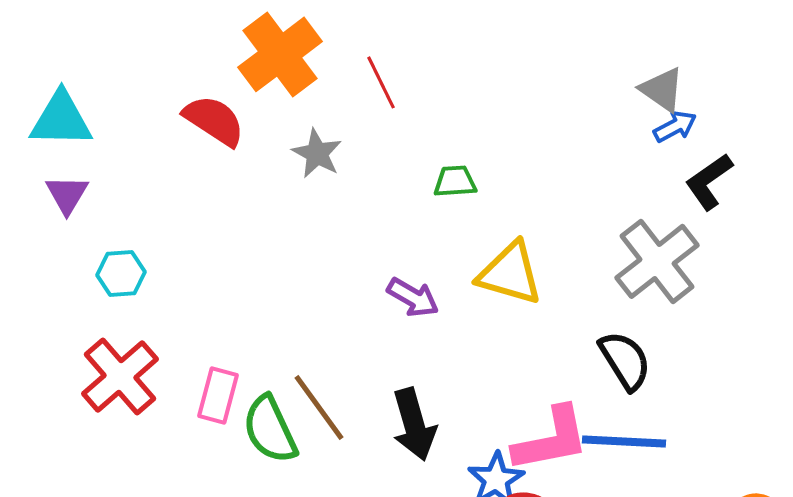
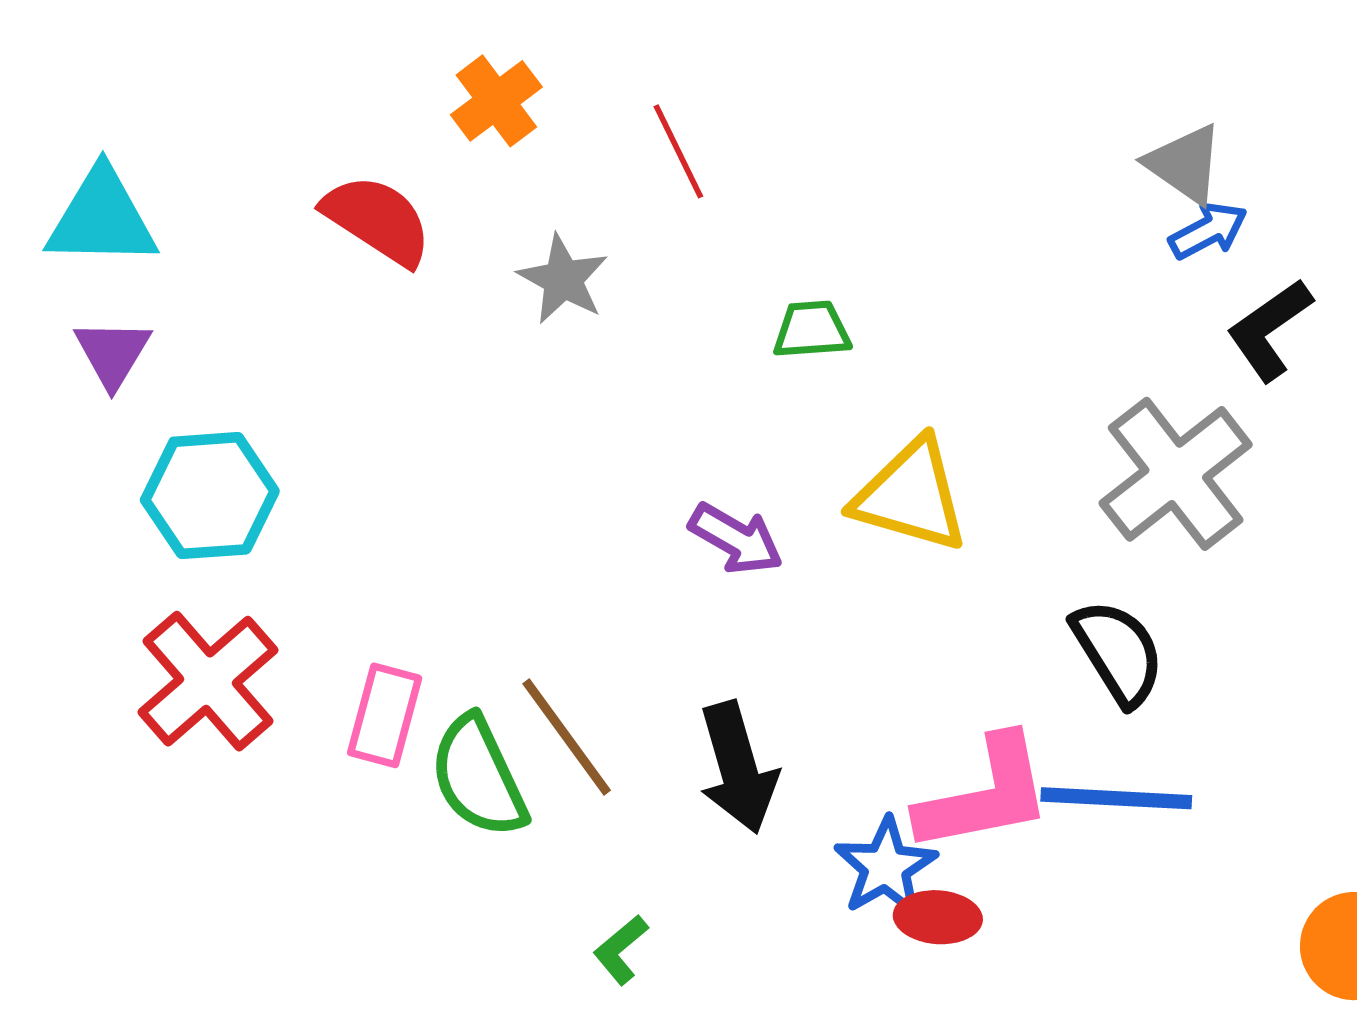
orange cross: (280, 54) -> (496, 101), size x0.6
cyan hexagon: (121, 273) -> (210, 496), size x1.5

